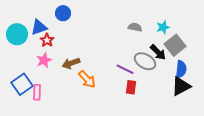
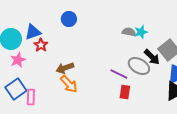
blue circle: (63, 13) -> (69, 19), moved
cyan star: (163, 27) -> (141, 32), moved
pink star: (44, 60) -> (18, 60), moved
orange arrow: (87, 79) -> (69, 84), moved

